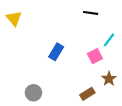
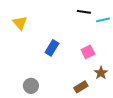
yellow triangle: (14, 18) -> (20, 23), moved
cyan line: (109, 40) -> (103, 20), moved, turned 40

